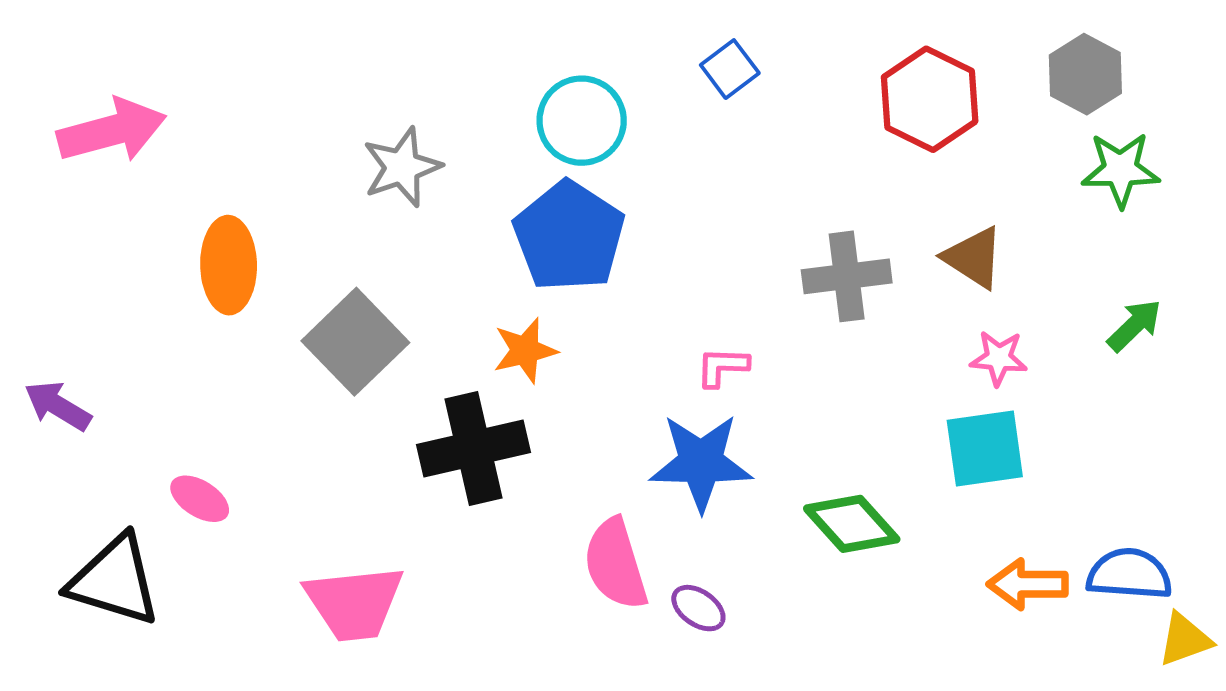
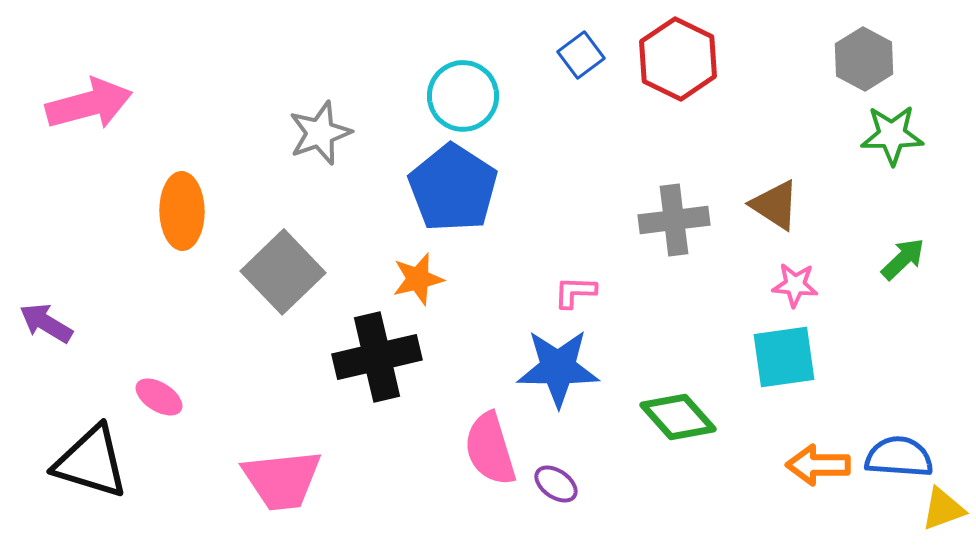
red hexagon: (930, 99) -> (678, 59), moved

